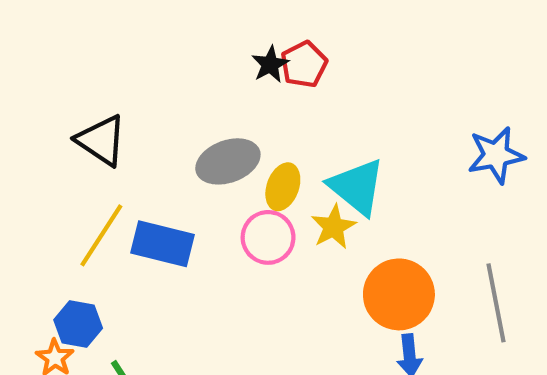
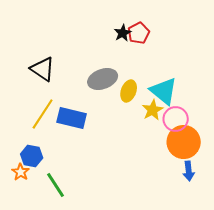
pink circle: (268, 237) -> (176, 119), moved

